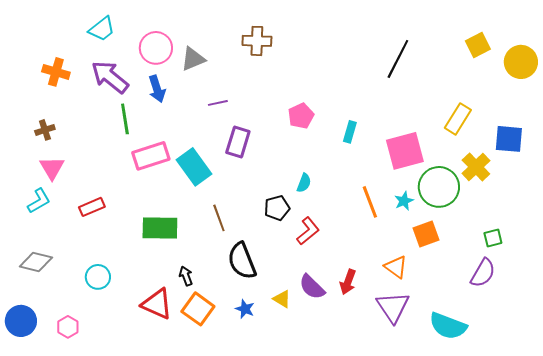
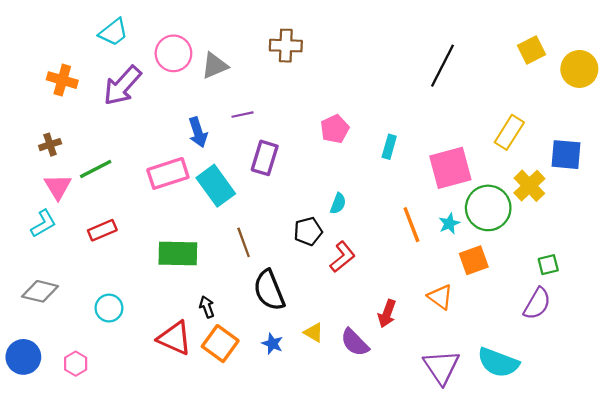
purple arrow: (110, 77) -> (122, 86), turned -87
blue arrow: (157, 89) -> (198, 132), moved
green line: (125, 119) -> (96, 169), moved, turned 72
purple semicircle: (312, 287) -> (355, 342), moved
purple triangle: (393, 307) -> (441, 367), moved

